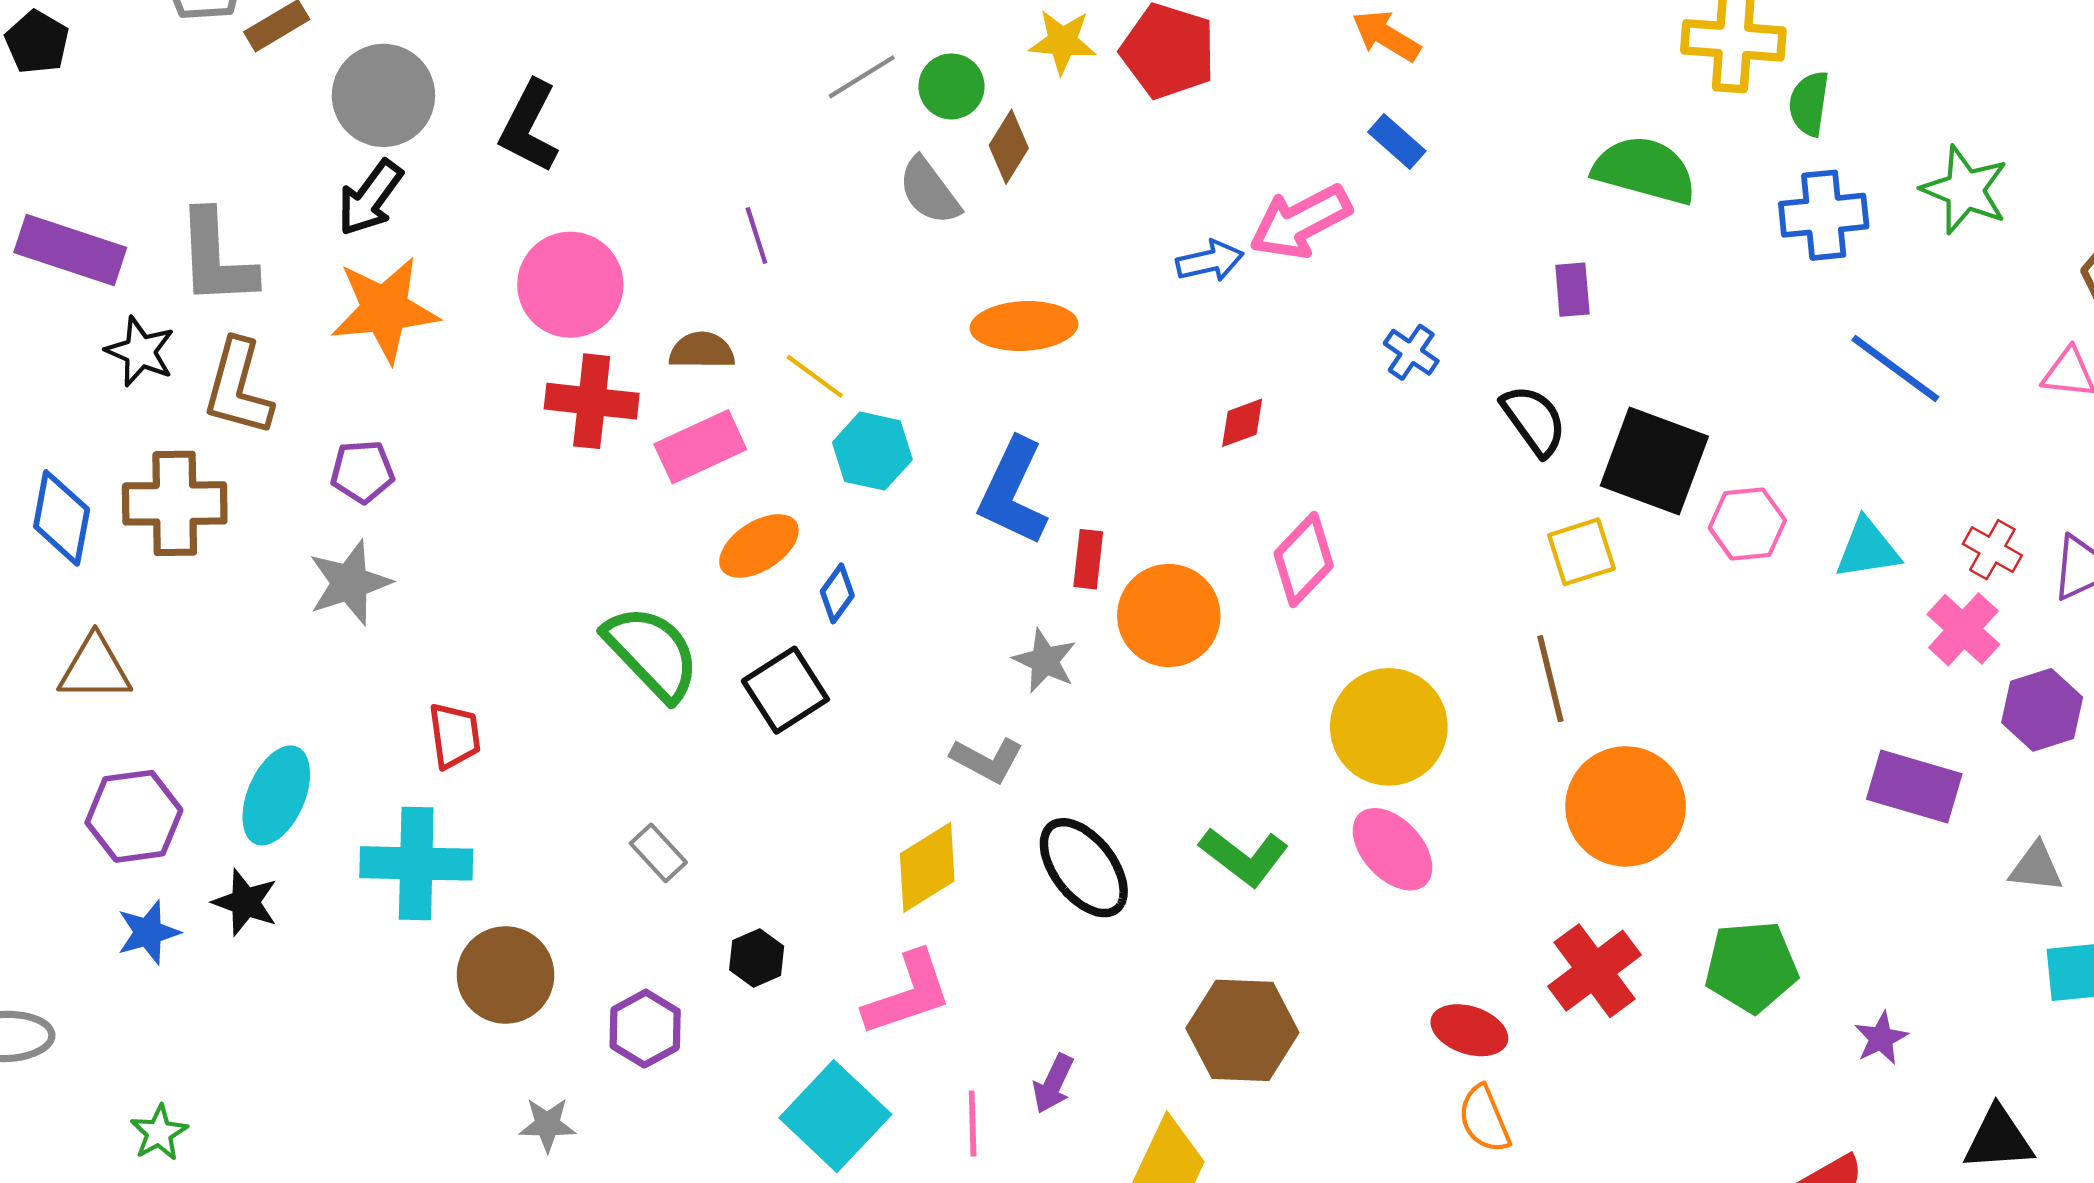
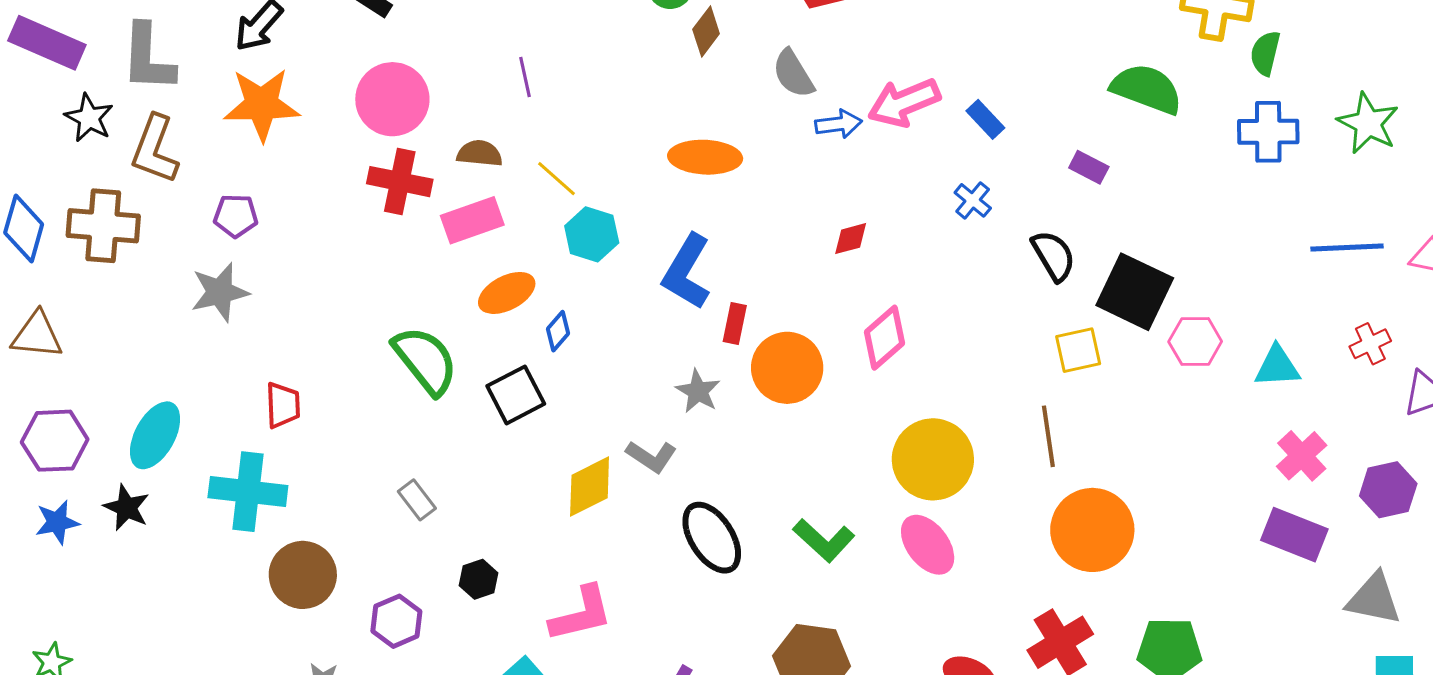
blue rectangle: (1397, 141) -> (985, 119), moved
gray semicircle: (929, 191) -> (793, 74), moved
purple rectangle: (1572, 290) -> (1089, 167), turned -63
blue line: (1895, 369) -> (1347, 247), moved, turned -44
red cross: (1992, 550) -> (1370, 344), moved, turned 30
pink cross: (1963, 629) -> (1302, 456), moved
yellow diamond: (927, 867) -> (590, 487), moved
gray triangle: (2036, 867) -> (1374, 599), size x1.5

